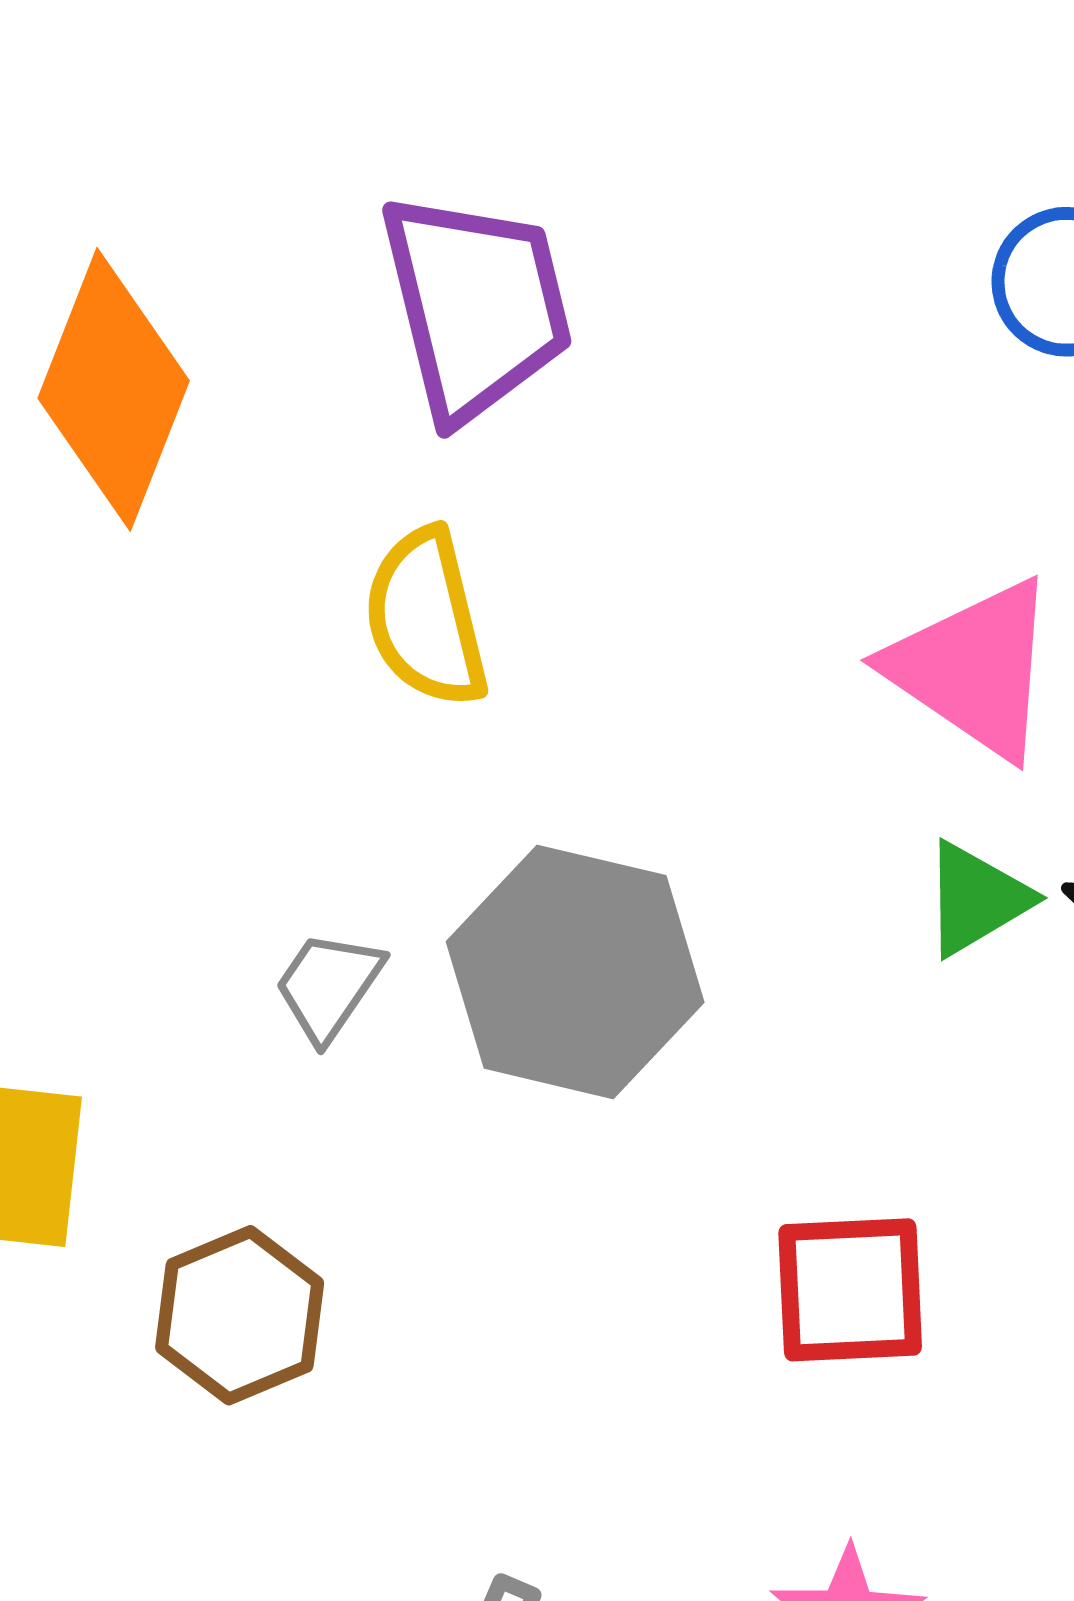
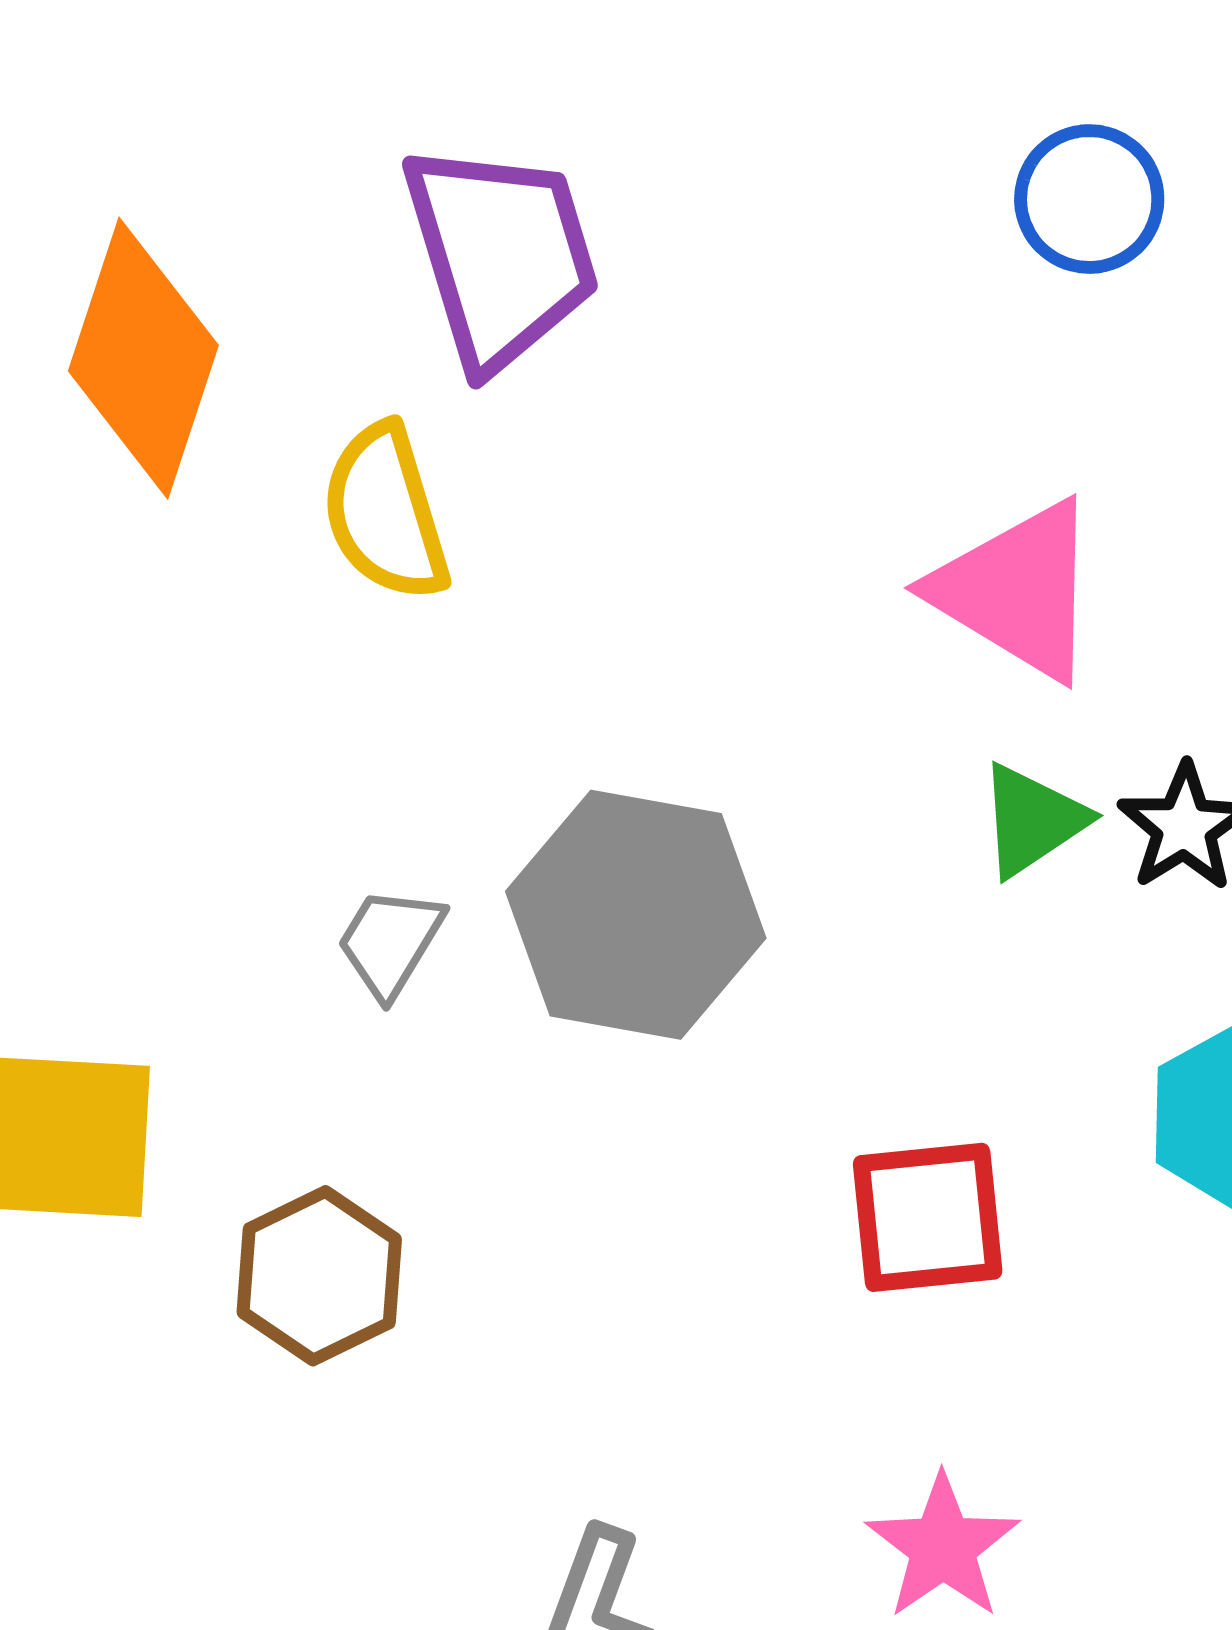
yellow semicircle: (426, 618) -> (385, 513), moved

